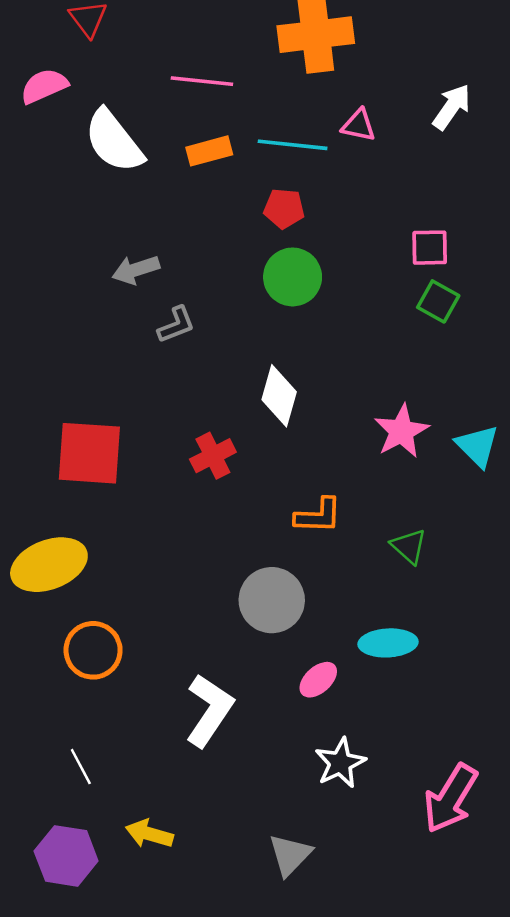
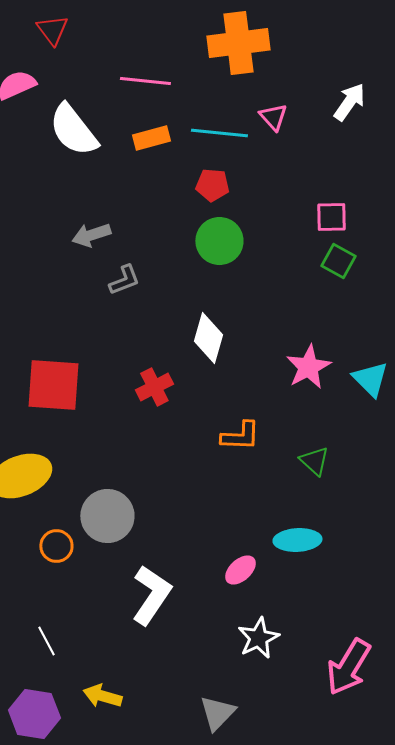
pink triangle: (359, 125) -> (273, 117), turned 36
gray circle: (272, 600) -> (107, 516), moved
orange circle: (93, 650) -> (56, 546), size x0.7

